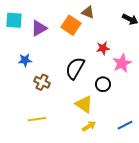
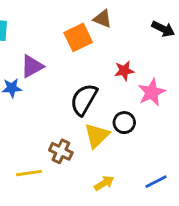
orange square: (71, 25) -> (78, 37), turned 30
purple triangle: (39, 28) -> (32, 66), moved
brown cross: (42, 82) -> (61, 151), moved
yellow triangle: (84, 104) -> (97, 136), moved, turned 42

